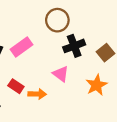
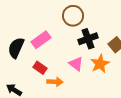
orange star: (97, 85) -> (100, 64), moved
red rectangle: (16, 86) -> (40, 68), moved

